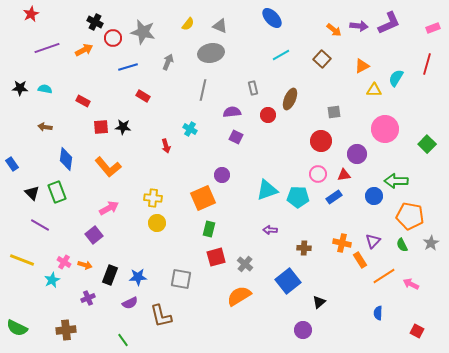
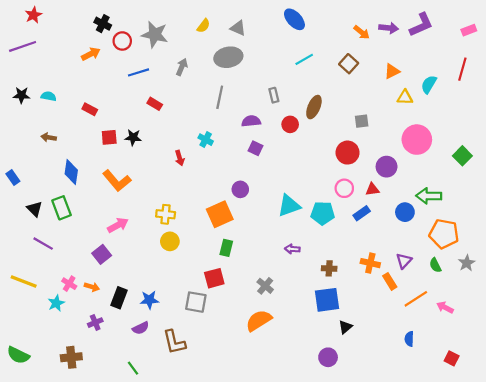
purple line: (47, 48) -> (23, 46), moved
red square: (216, 257) -> (214, 278), moved
blue square: (288, 281) -> (327, 300), moved, turned 30

